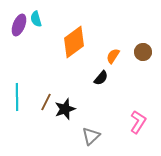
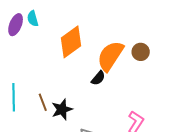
orange semicircle: (113, 56) -> (110, 56), size x2.0
brown line: (46, 102) -> (43, 102), turned -48

